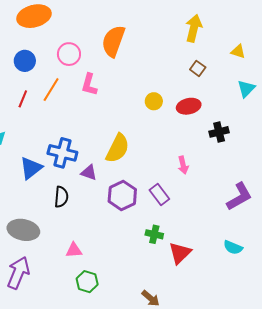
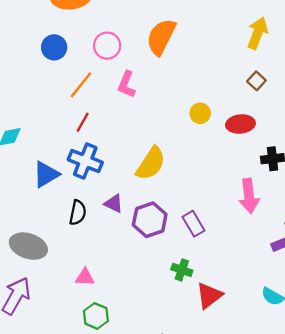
red line: (23, 99) -> (83, 122), moved
pink arrow: (183, 165) -> (249, 196), moved, size x1.6
purple triangle: (89, 173) -> (114, 204), moved

